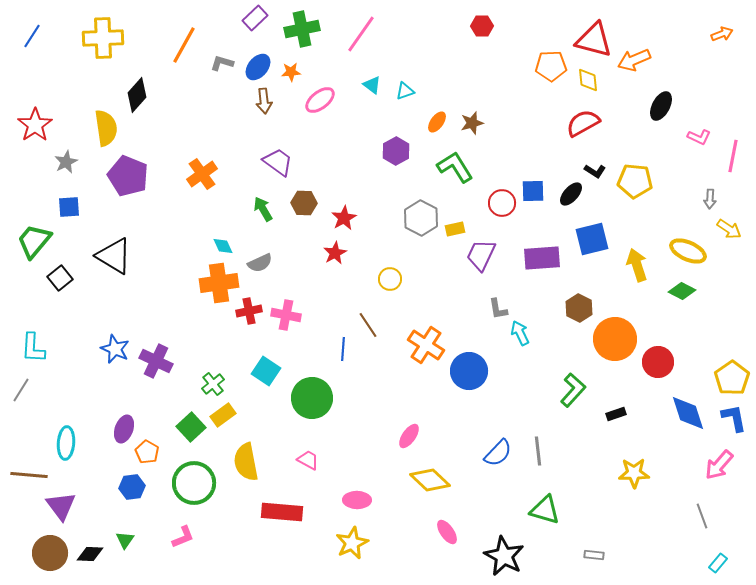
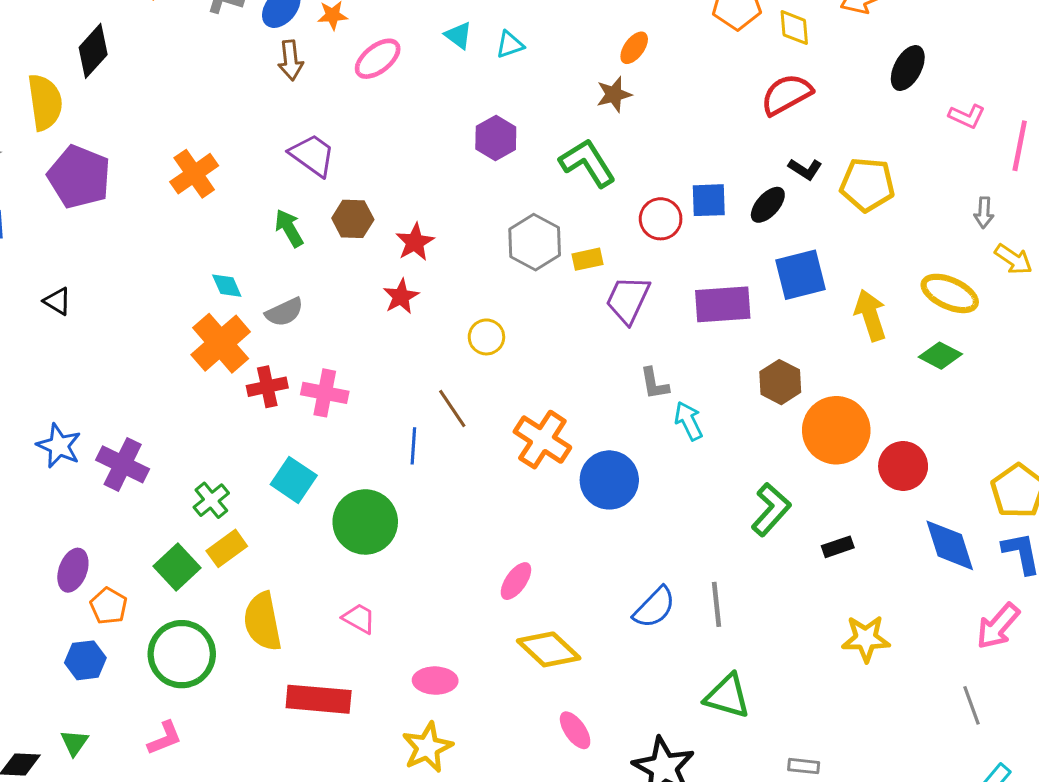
orange ellipse: (437, 122) -> (634, 48), moved
black triangle: (114, 256) -> (57, 301), size x0.5
orange cross: (219, 283) -> (221, 343), turned -33

